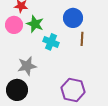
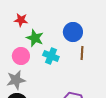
pink circle: (14, 25) -> (21, 56), moved
gray star: (27, 66) -> (16, 80), moved

